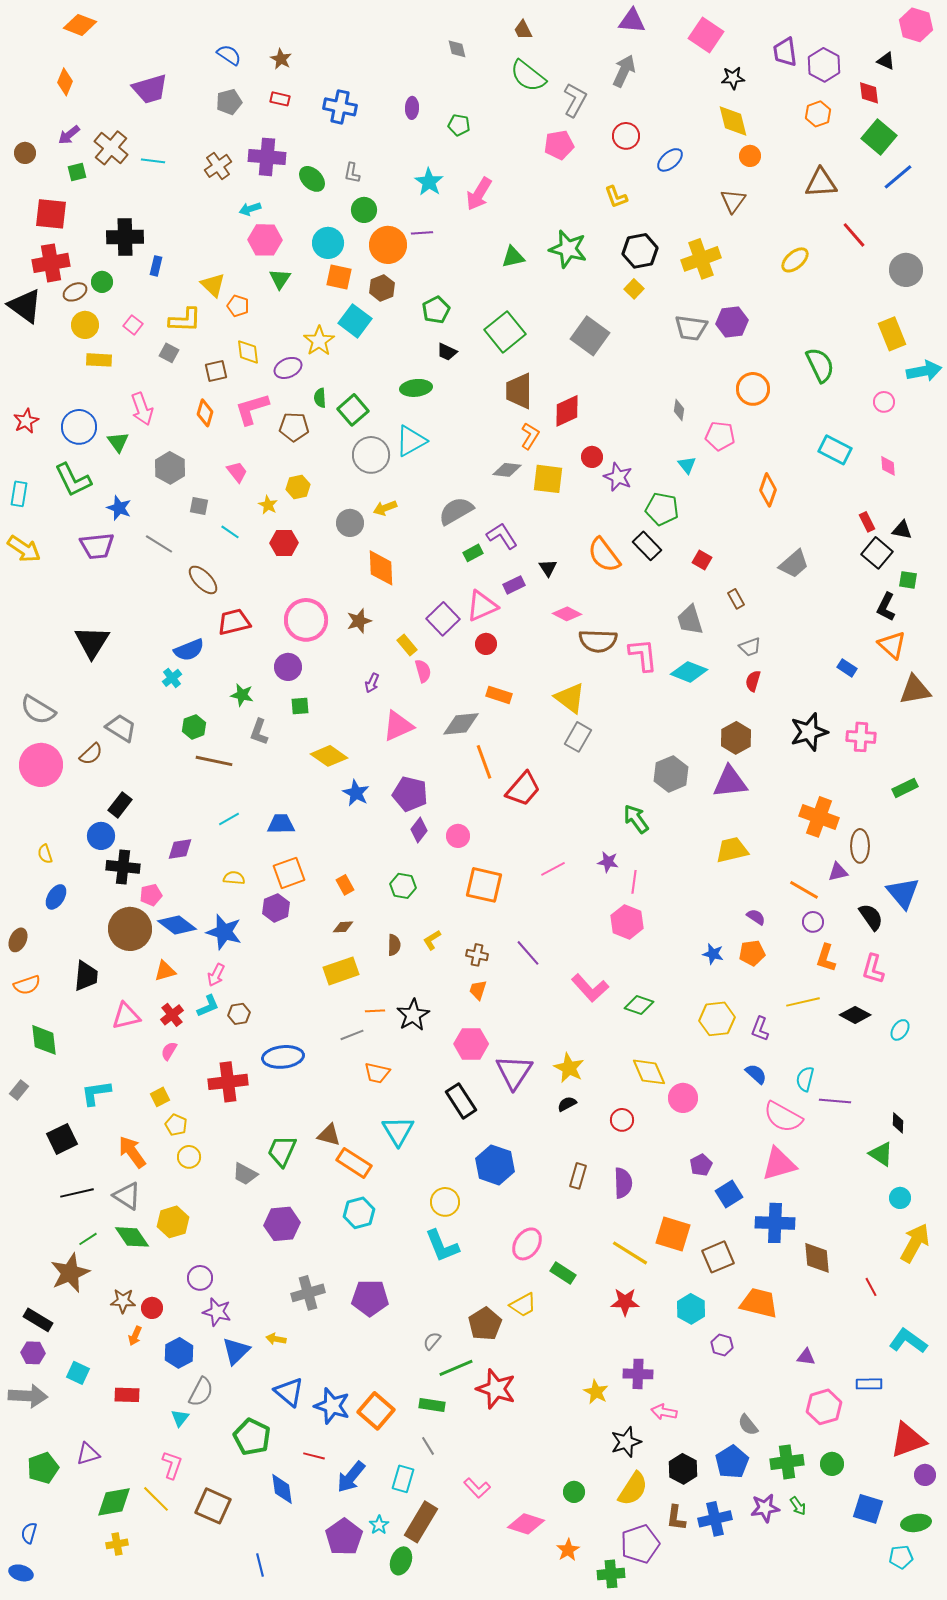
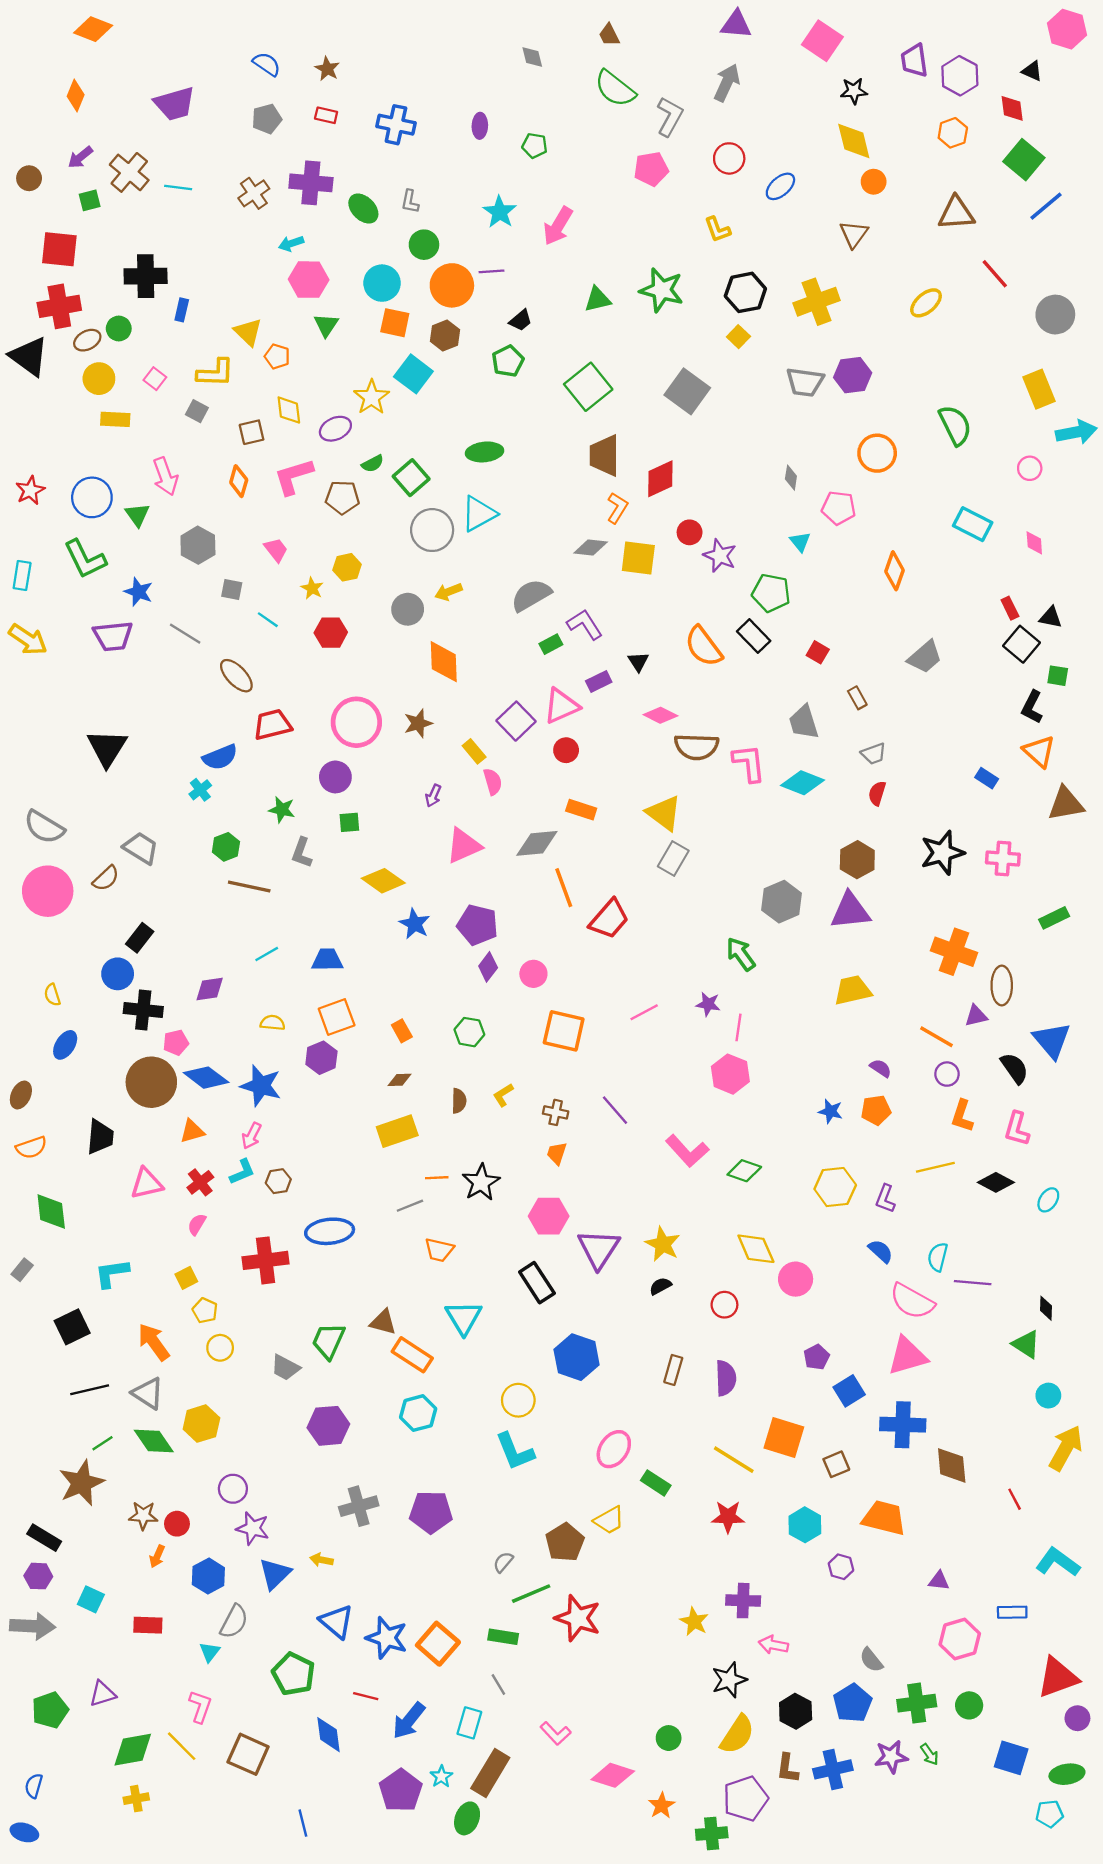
black trapezoid: (447, 352) -> (521, 320), moved, turned -65
green semicircle: (320, 398) -> (373, 464), turned -114
brown square: (718, 1257) -> (836, 1464), size x0.7

